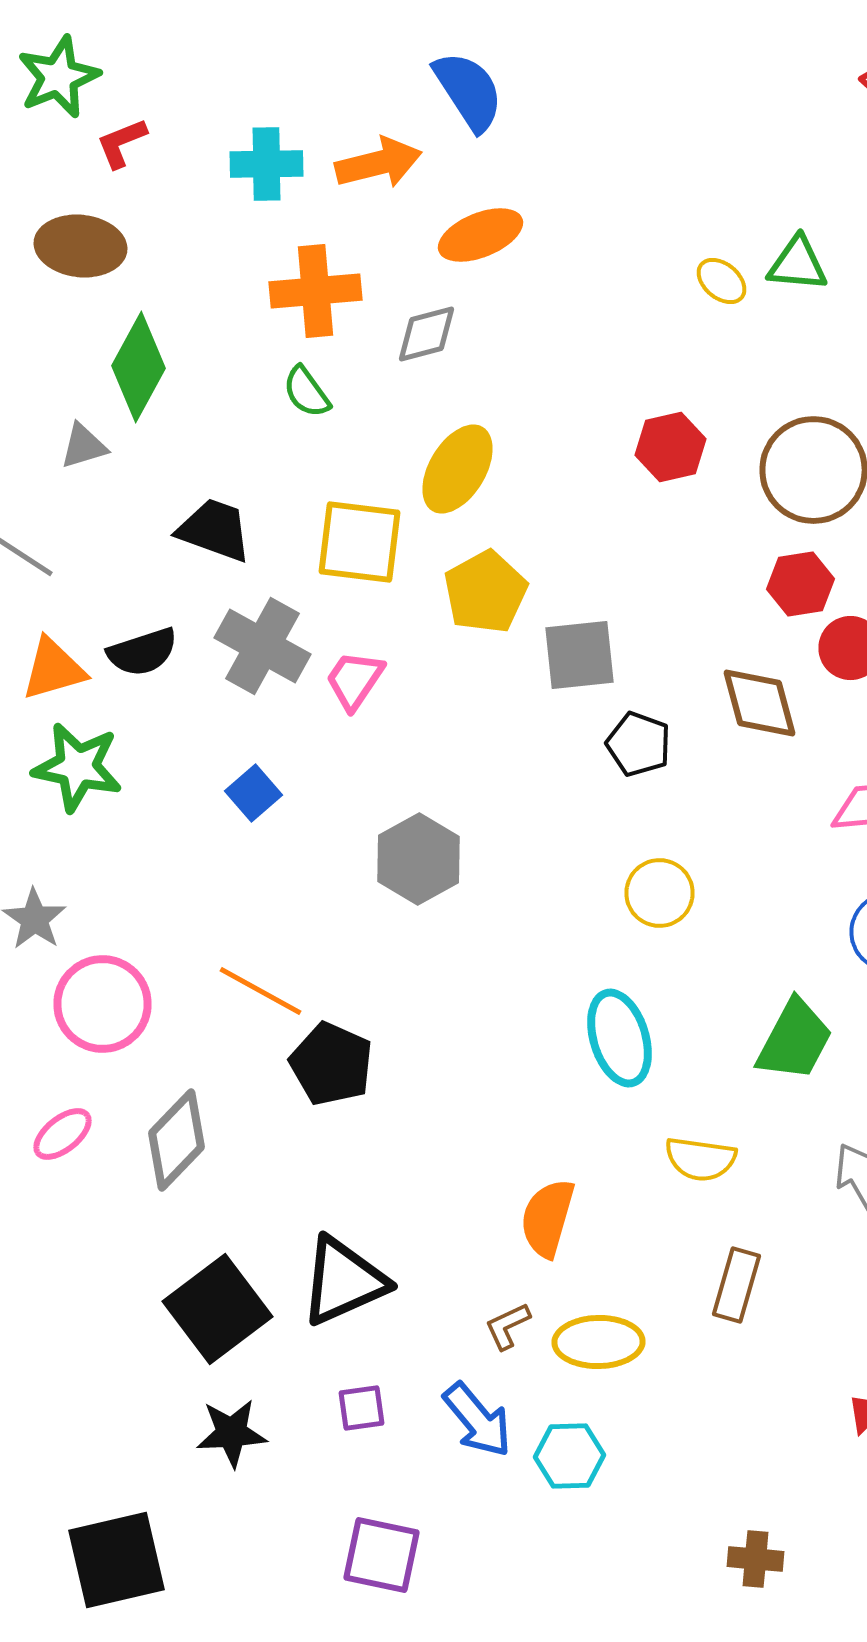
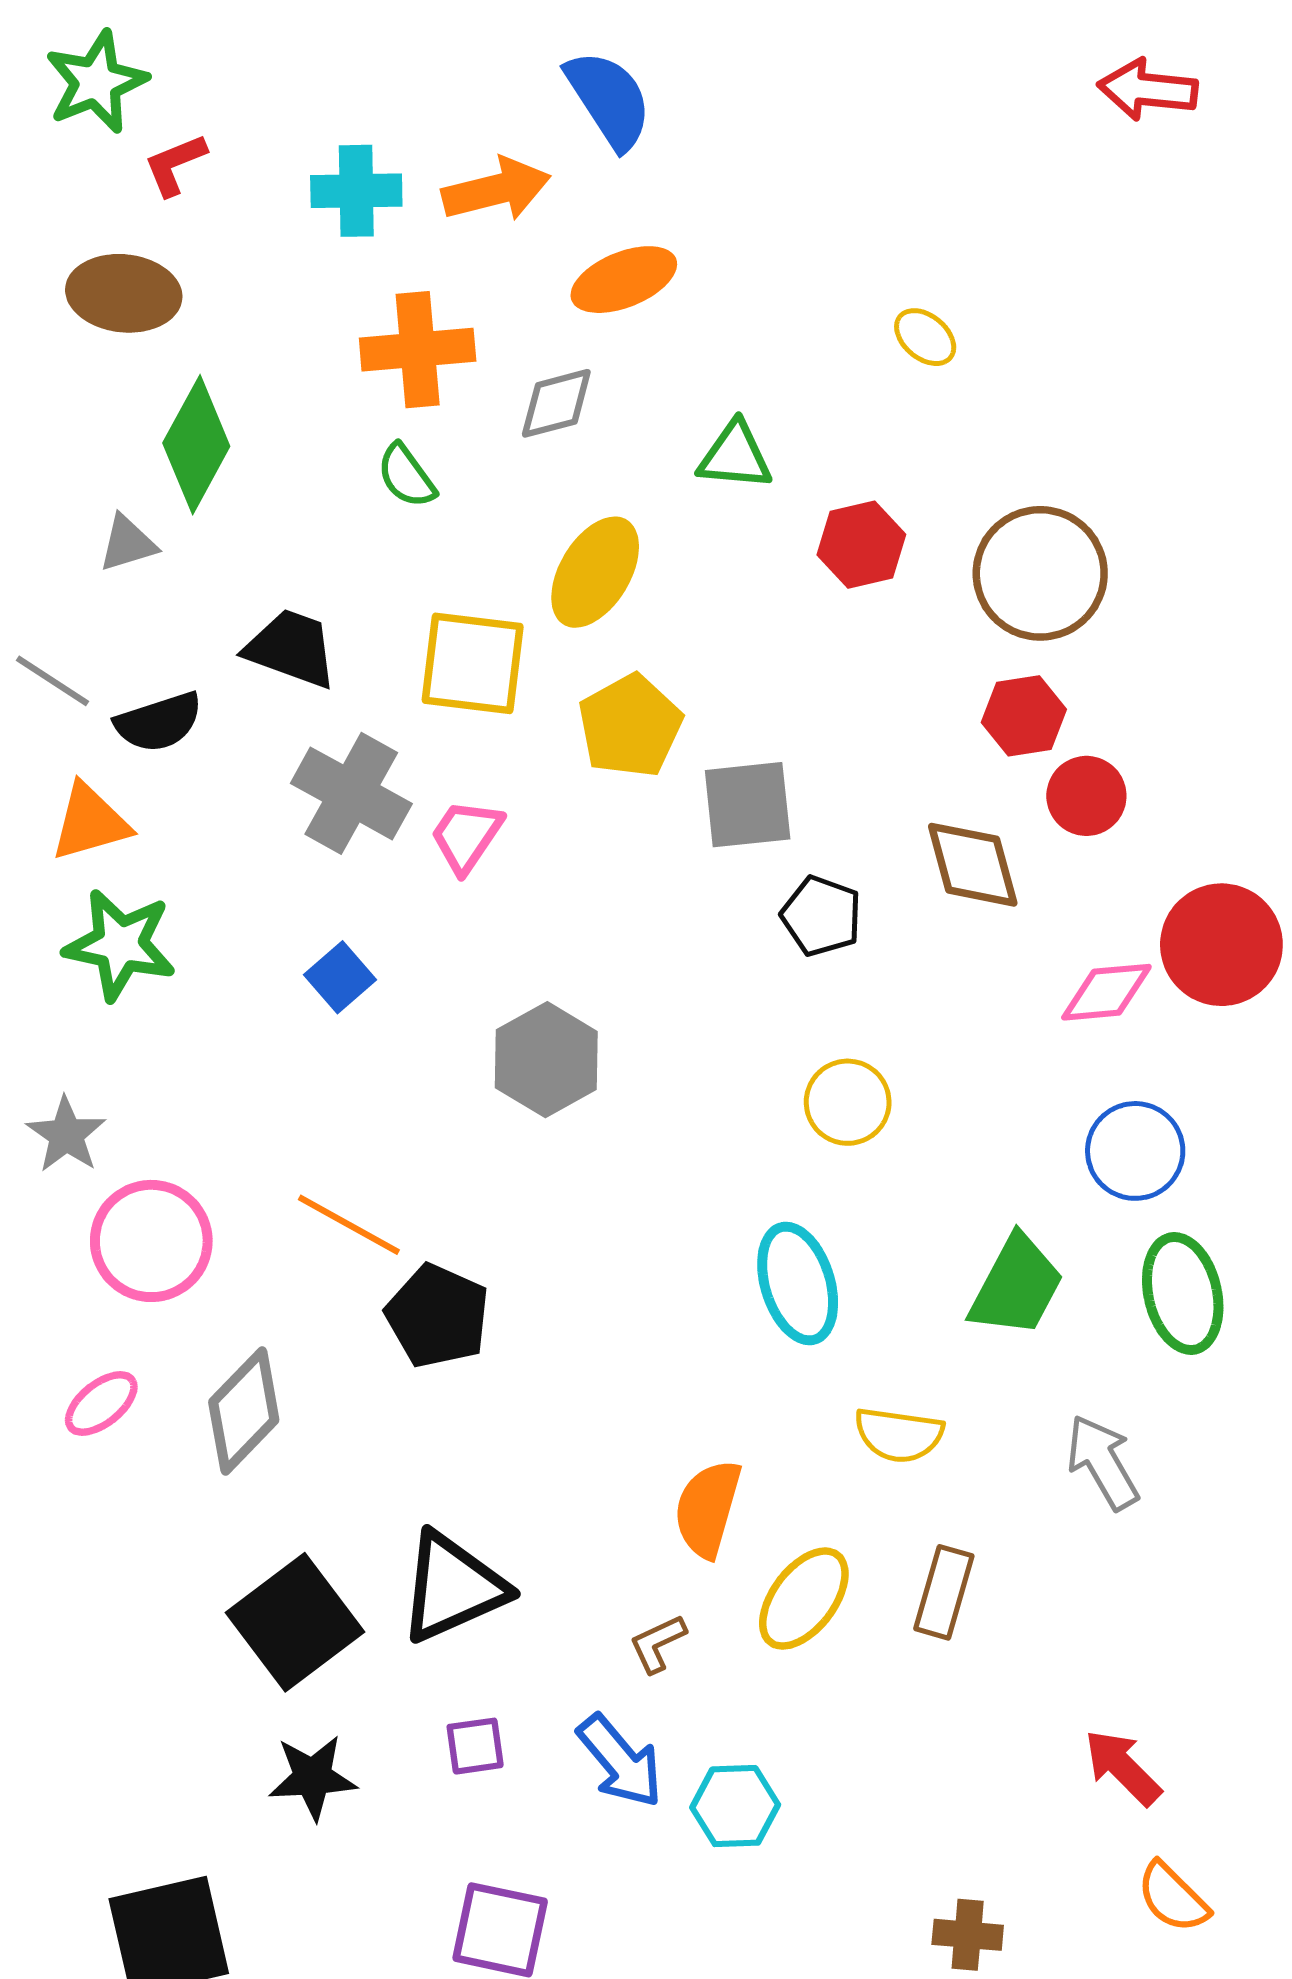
green triangle: (798, 264) -> (735, 456), moved
black semicircle: (142, 652) -> (159, 722), moved
yellow ellipse: (598, 1342) -> (804, 1599), moved, turned -52

